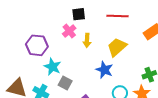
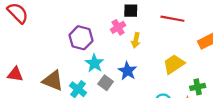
yellow trapezoid: (117, 47) -> (174, 64), moved
blue star: (104, 70) -> (127, 71), moved

